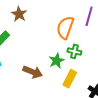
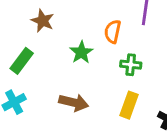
orange semicircle: (65, 28) -> (113, 32), size x0.7
green star: (57, 61) -> (81, 52), moved

